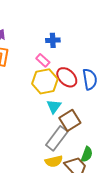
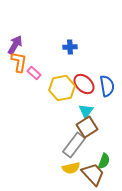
pink rectangle: (43, 60) -> (34, 73), moved
cyan triangle: (54, 106) -> (86, 111), moved

